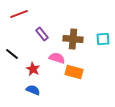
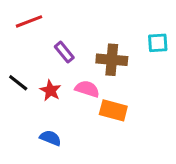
cyan square: (103, 39) -> (158, 43), moved
red star: (33, 69) -> (50, 90), moved

